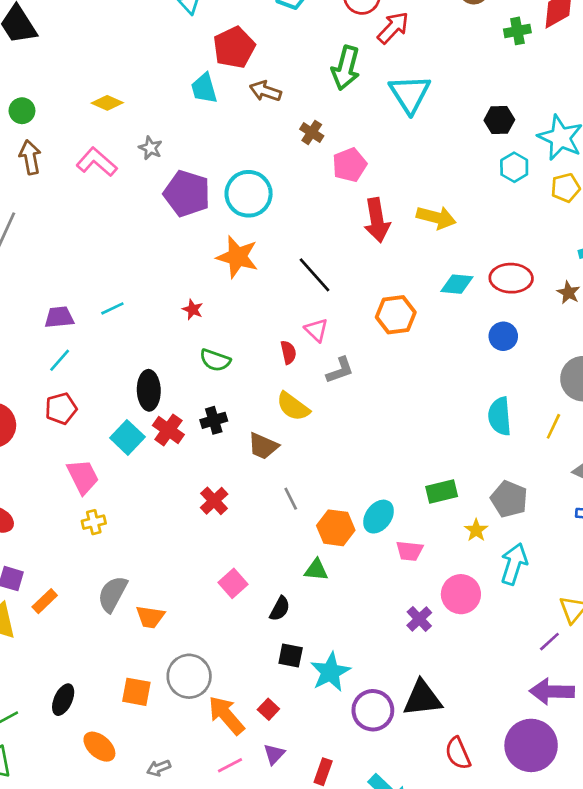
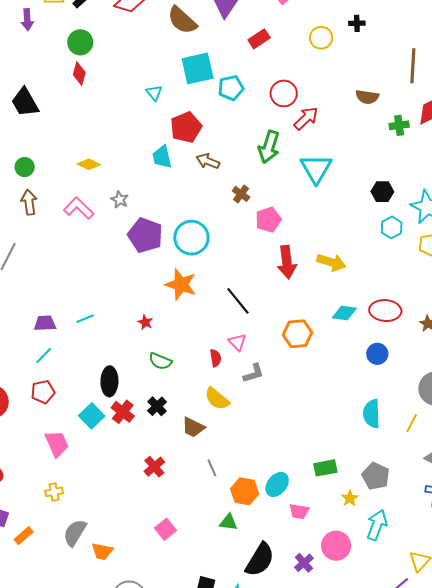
black cross: (214, 420) -> (157, 406), turned -30
yellow cross: (94, 522) -> (54, 492), moved
black semicircle: (280, 609) -> (260, 560), moved, size x1.8

